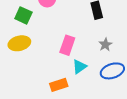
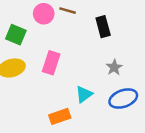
pink rectangle: (67, 45) -> (51, 63), moved

